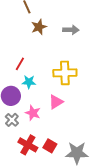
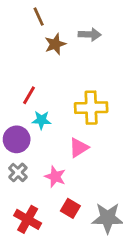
gray arrow: (71, 30) -> (90, 34), moved
pink star: (33, 113) -> (55, 177), moved
red cross: (28, 145) -> (28, 219), moved

